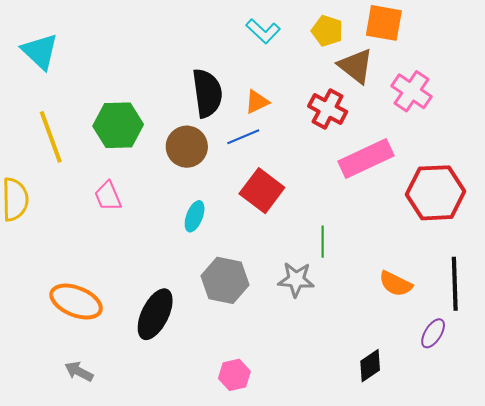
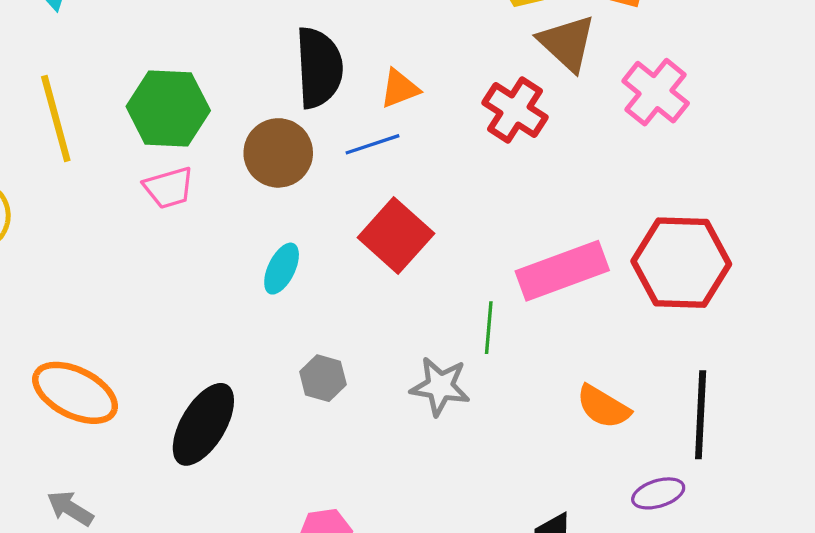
pink rectangle: (366, 158) -> (562, 271), moved
pink trapezoid: (108, 196) -> (169, 188), moved, turned -88
gray hexagon: (225, 280) -> (323, 378), size x0.6
purple ellipse: (433, 333) -> (658, 493), turned 36

